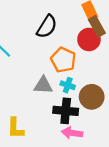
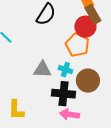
orange pentagon: (63, 60) -> (77, 45), moved

